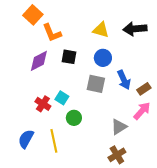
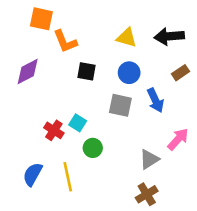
orange square: (33, 15) -> (41, 19), turned -30
purple diamond: (39, 61) -> (28, 71), moved
brown rectangle: (144, 89) -> (181, 73), moved

